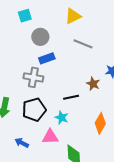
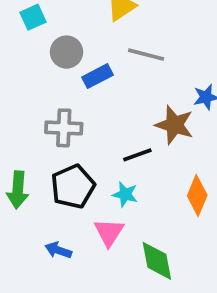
blue rectangle: (47, 58) -> (98, 76), moved
brown star: (93, 84) -> (174, 125), size x1.5
pink triangle: (50, 137) -> (109, 232), turned -48

